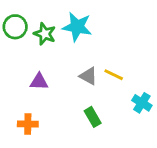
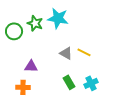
green circle: (15, 27) -> (14, 31), moved
purple triangle: (39, 82) -> (31, 66), moved
cyan cross: (142, 103) -> (91, 83), moved, turned 32

